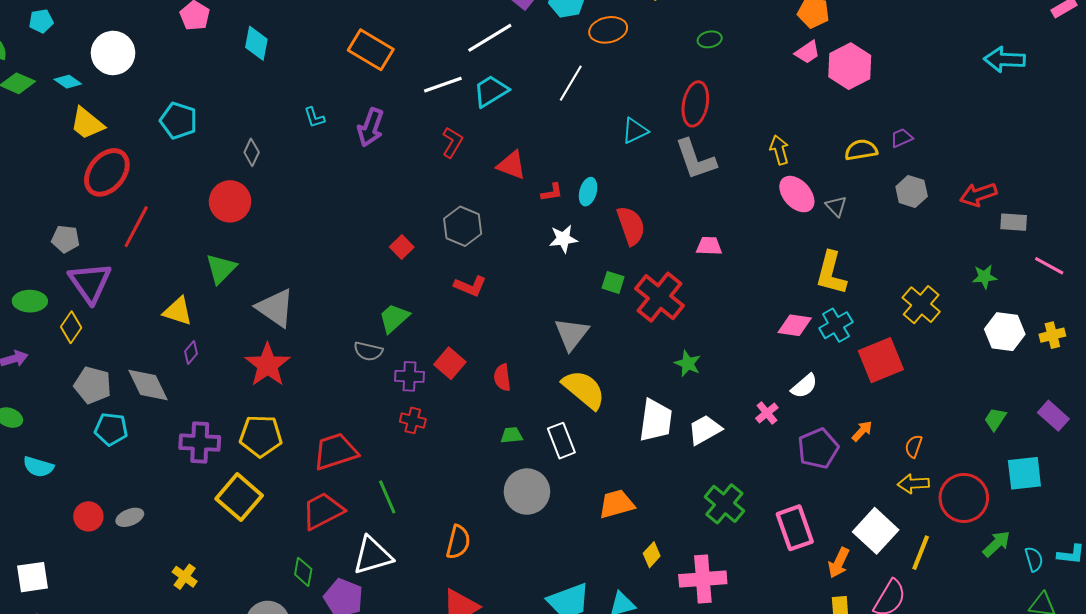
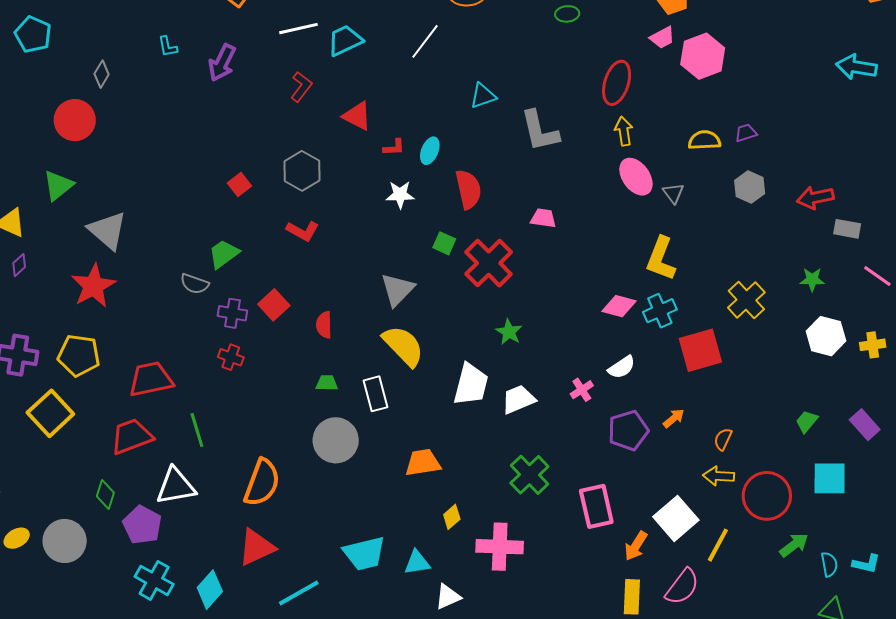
red ellipse: (695, 104) -> (617, 83), moved
orange semicircle: (458, 542) -> (262, 483), size x1.4

